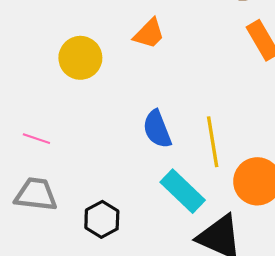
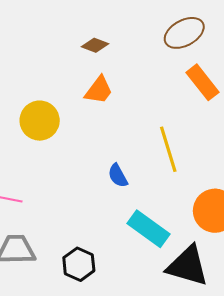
blue semicircle: (157, 129) -> (118, 176), size x0.7
yellow line: (213, 142) -> (168, 149), moved

